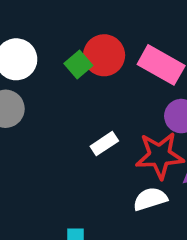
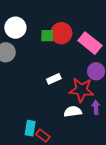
green square: (78, 64) -> (47, 36), turned 32

